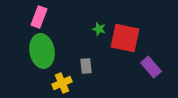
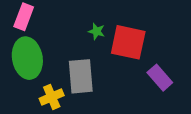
gray rectangle: (86, 66) -> (81, 76), size x1.8

